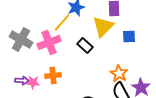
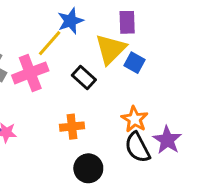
blue square: (129, 36) -> (135, 63), moved, turned 32
orange cross: (53, 75) -> (72, 127), moved

